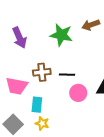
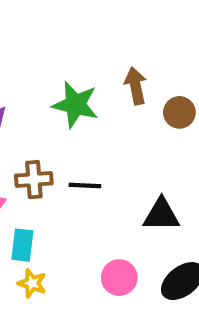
brown arrow: (91, 25) -> (136, 86), turned 96
pink circle: (78, 93) -> (119, 278), moved

